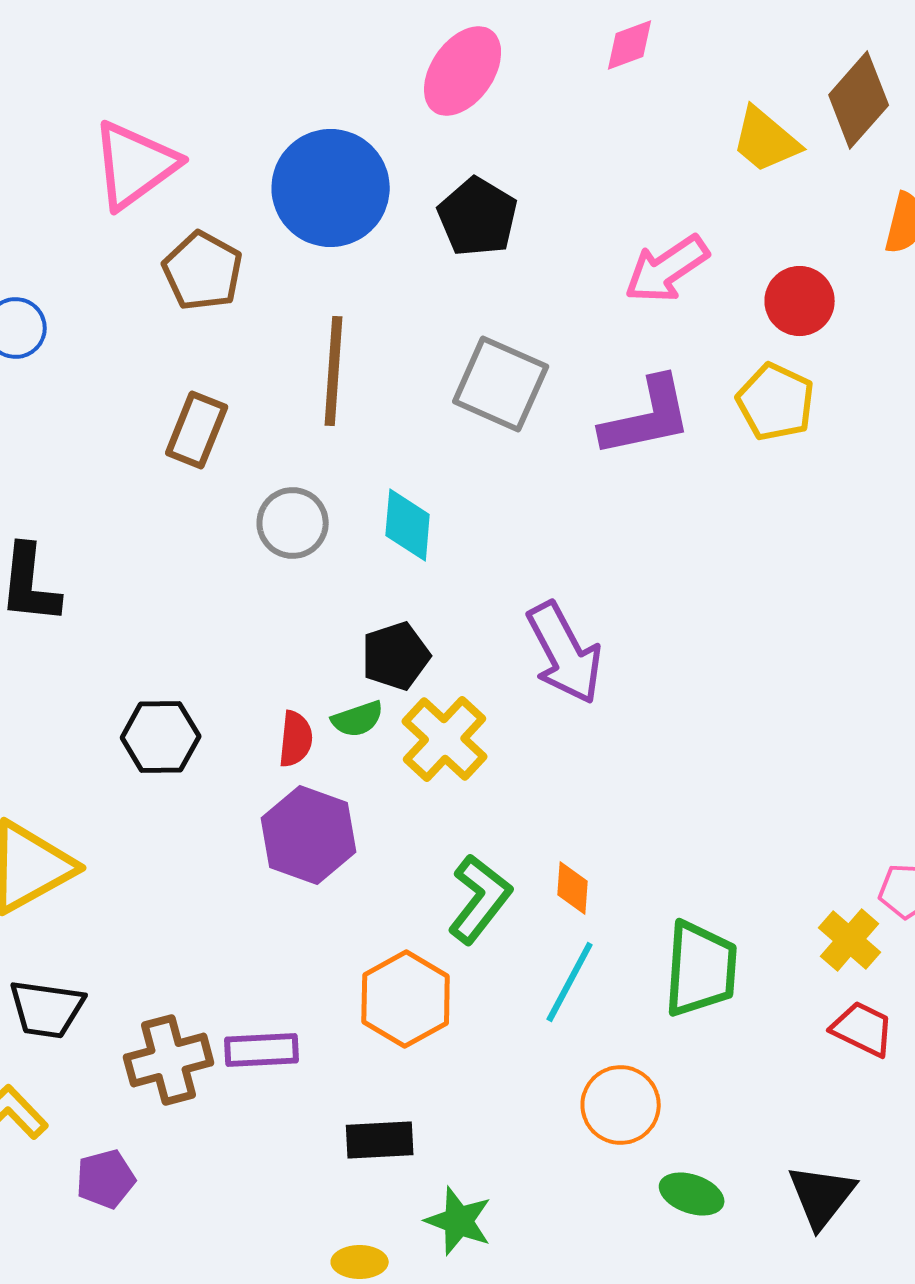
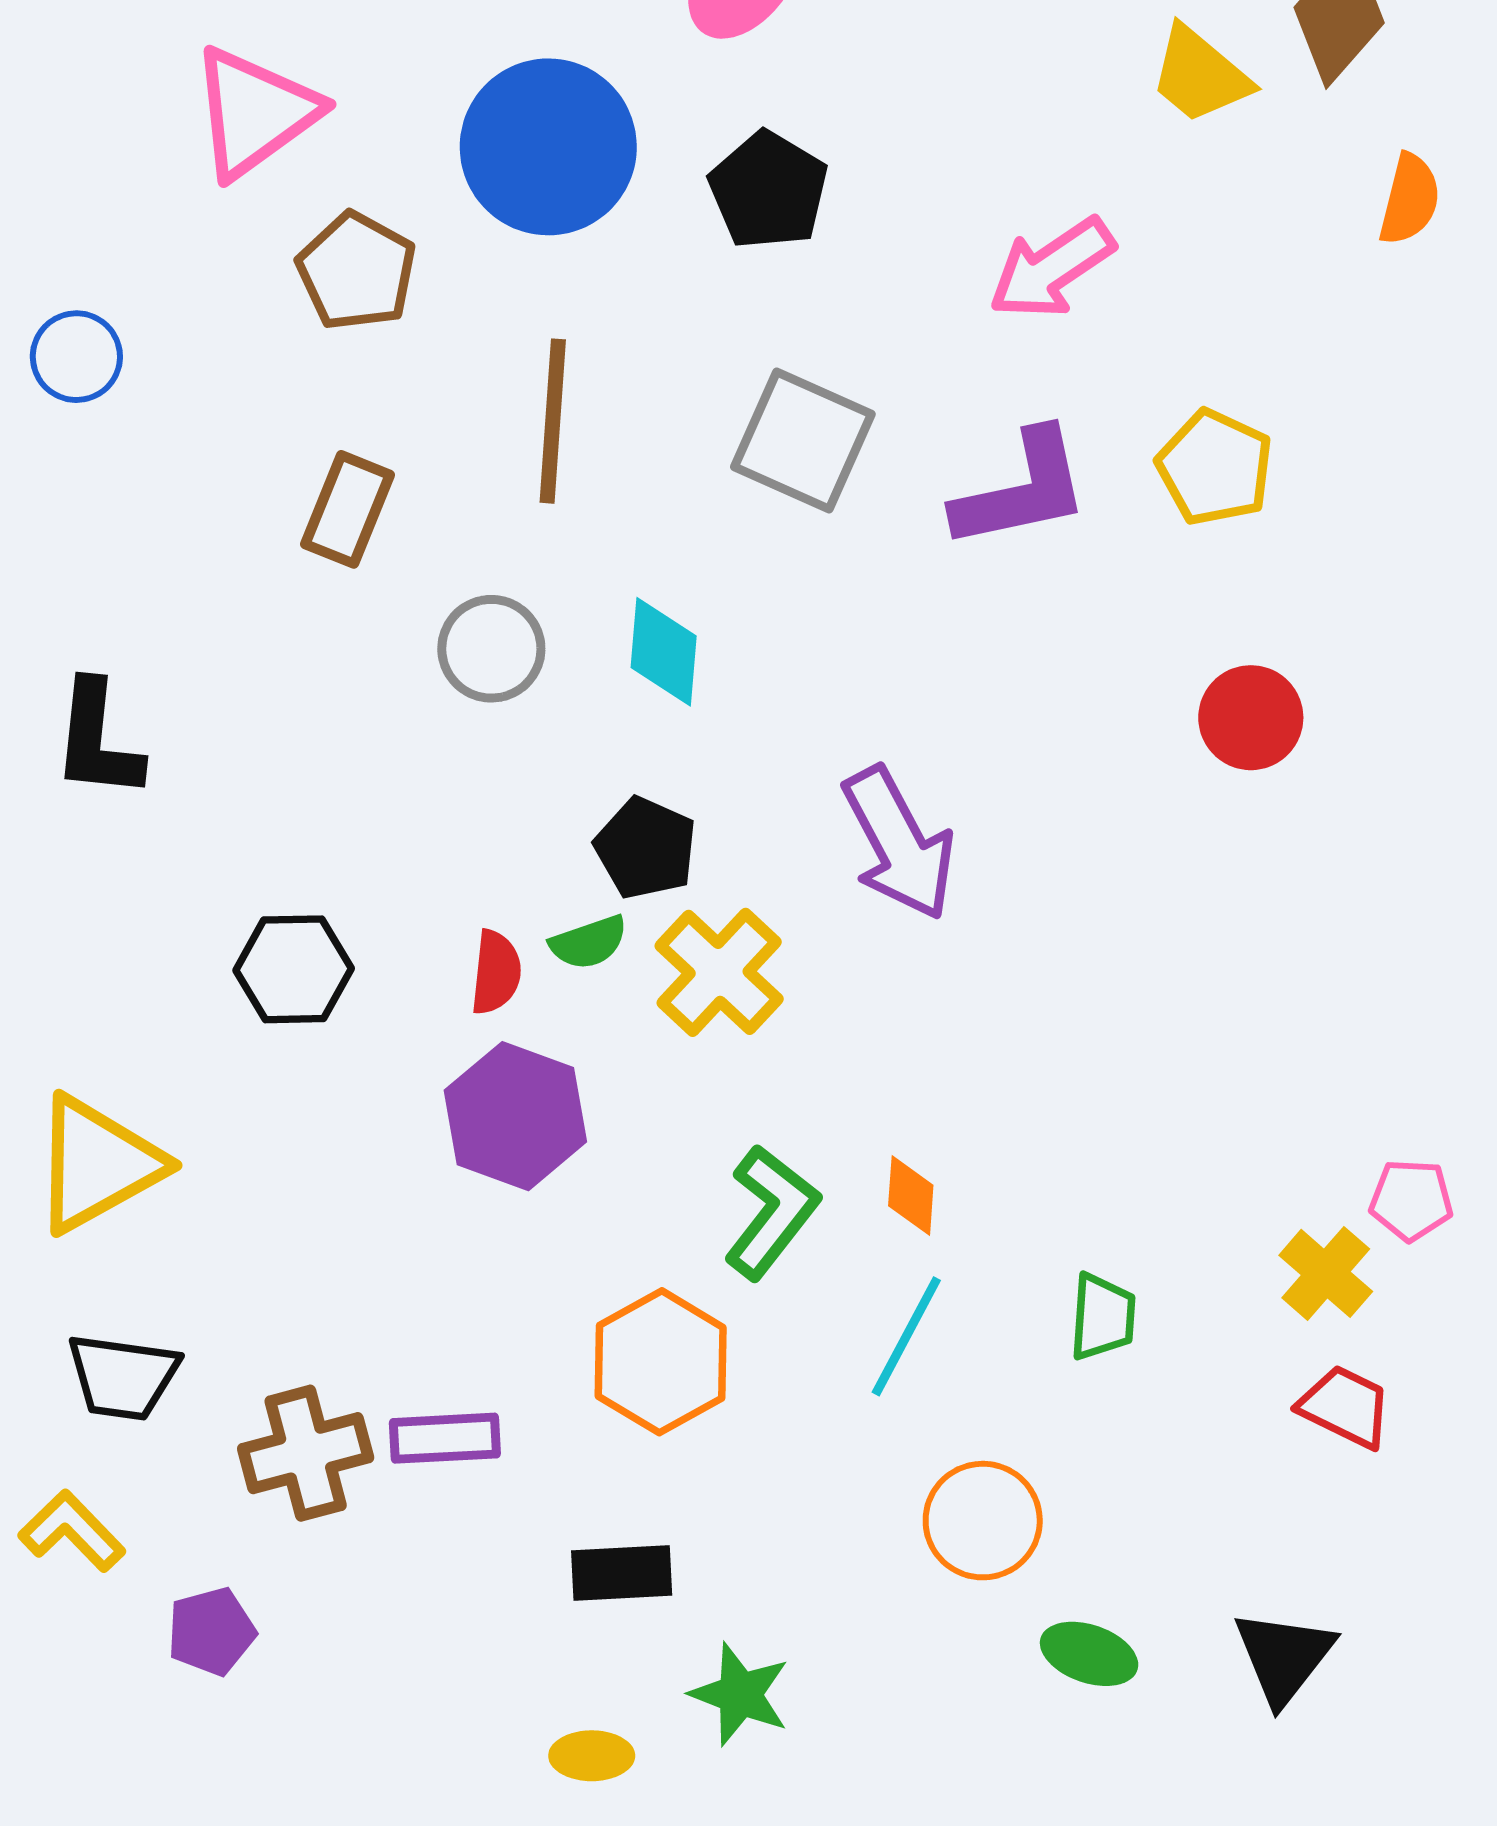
red circle: (800, 301) -> (1251, 718), moved
black pentagon: (396, 656) -> (646, 848), turned -30
green trapezoid: (701, 969) -> (1103, 1317), size x0.6

